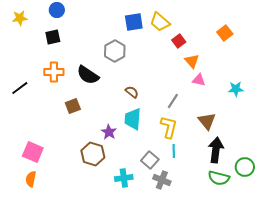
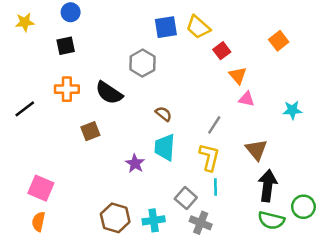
brown hexagon: (93, 154) -> (115, 218), moved

